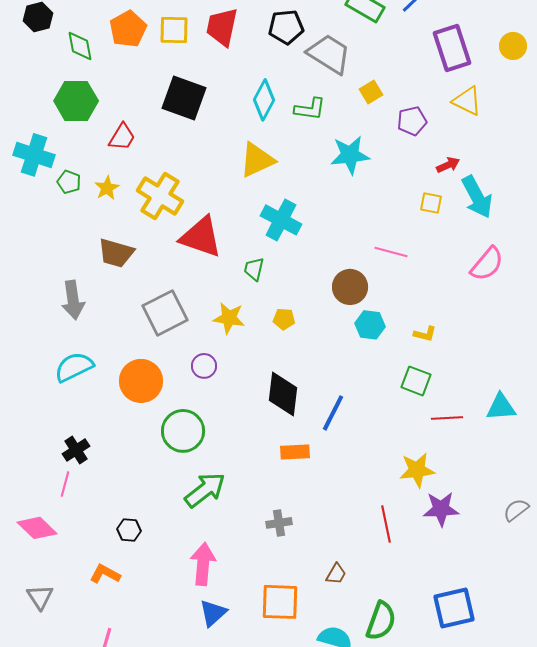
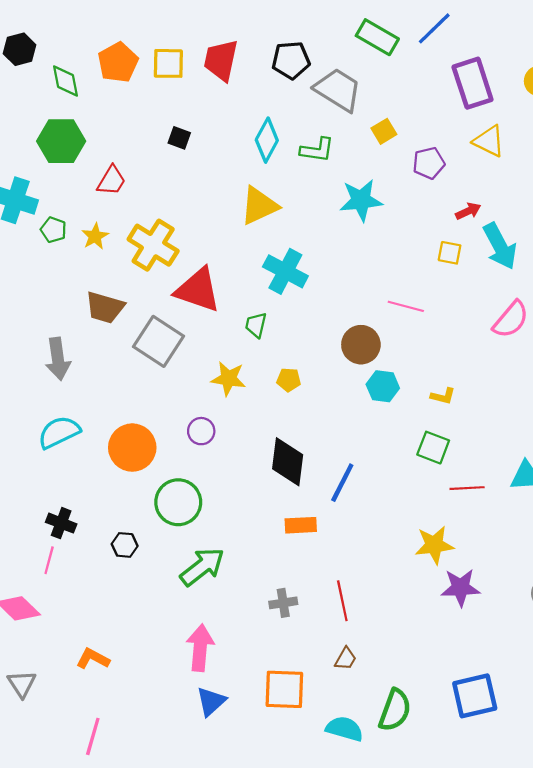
black square: (184, 98) -> (179, 138), size x0.5
gray square: (165, 313) -> (159, 341), moved, turned -30
black cross: (76, 450) -> (61, 523), turned -36
red line: (386, 524) -> (342, 601), moved
black hexagon: (129, 530) -> (125, 545), moved

